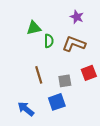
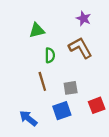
green semicircle: (49, 41) -> (50, 55), moved
brown L-shape: (74, 44) -> (80, 48), turned 40
red square: (89, 73) -> (97, 105), moved

